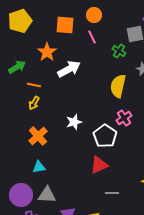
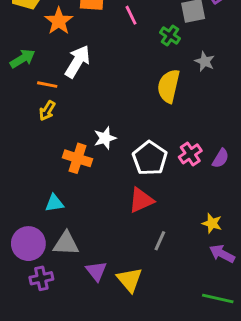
orange star: (47, 52) -> (59, 21), moved
white arrow: (69, 69) -> (78, 61), moved, turned -30
pink cross: (124, 118) -> (190, 154), moved
orange cross: (38, 136) -> (78, 158), moved, turned -30
gray line: (112, 193) -> (160, 241), turned -64

